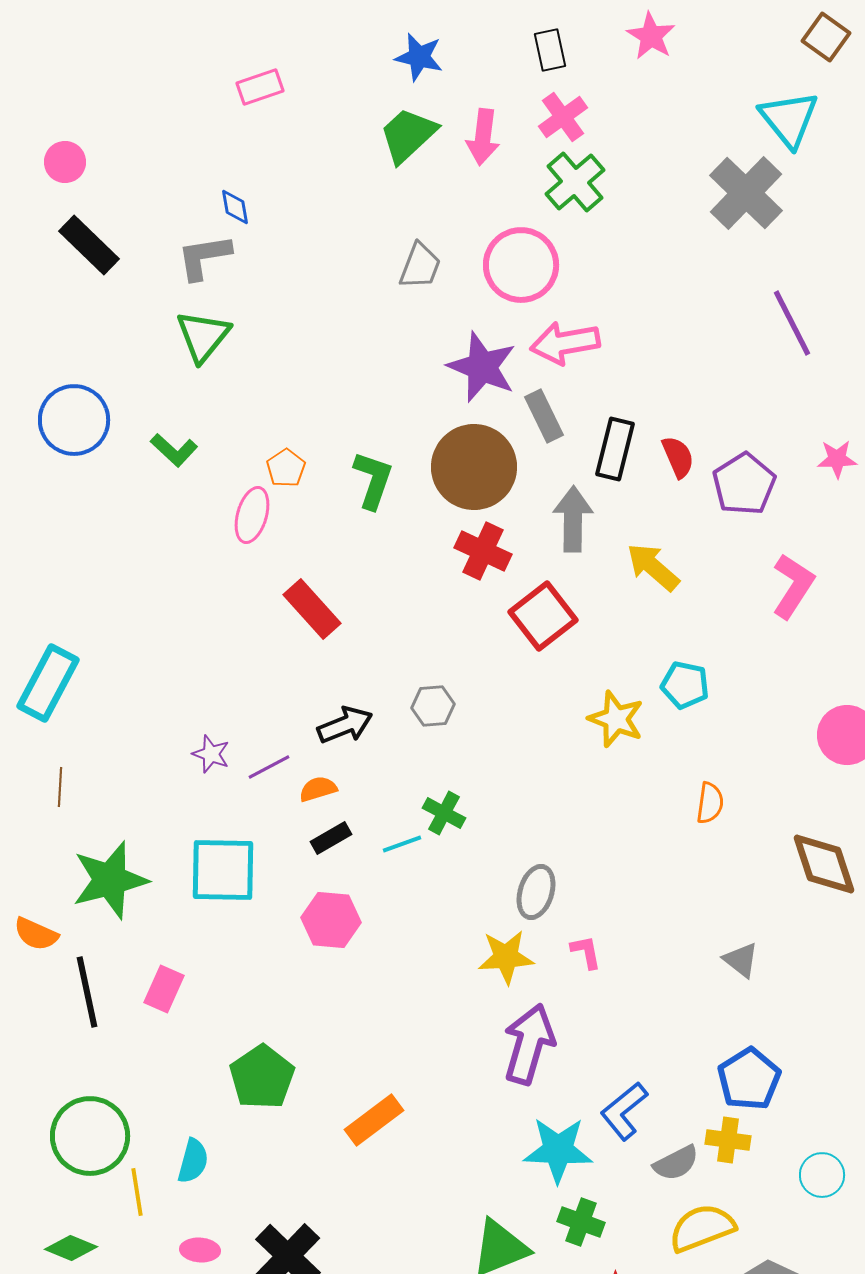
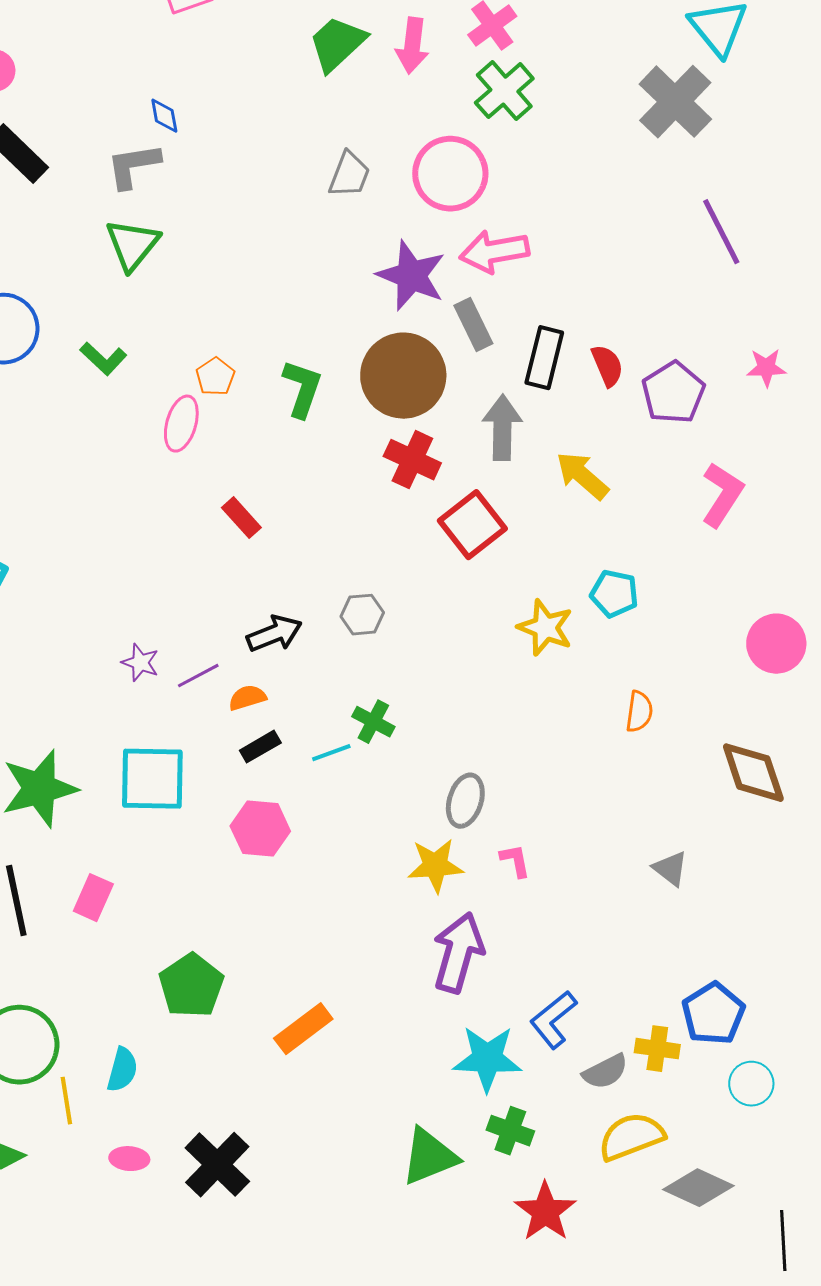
red rectangle: (312, 609) -> (241, 518), size x0.7
blue pentagon: (749, 1079) -> (713, 1014), moved

